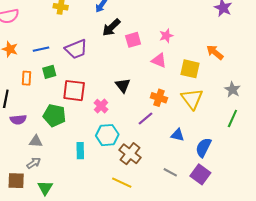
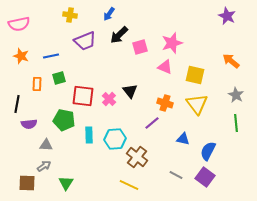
pink star: (166, 36) -> (172, 43), size x1.5
purple trapezoid: (76, 49) -> (85, 41), moved
orange arrow: (215, 52) -> (231, 61), moved
pink cross: (101, 106) -> (109, 99), moved
green line: (232, 118) -> (236, 123), turned -30
cyan rectangle: (80, 151) -> (89, 135), moved
green triangle: (45, 188) -> (66, 183), moved

